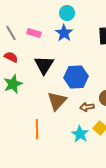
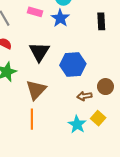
pink rectangle: (34, 33) -> (35, 12), moved
brown triangle: (57, 101) -> (36, 90), moved

